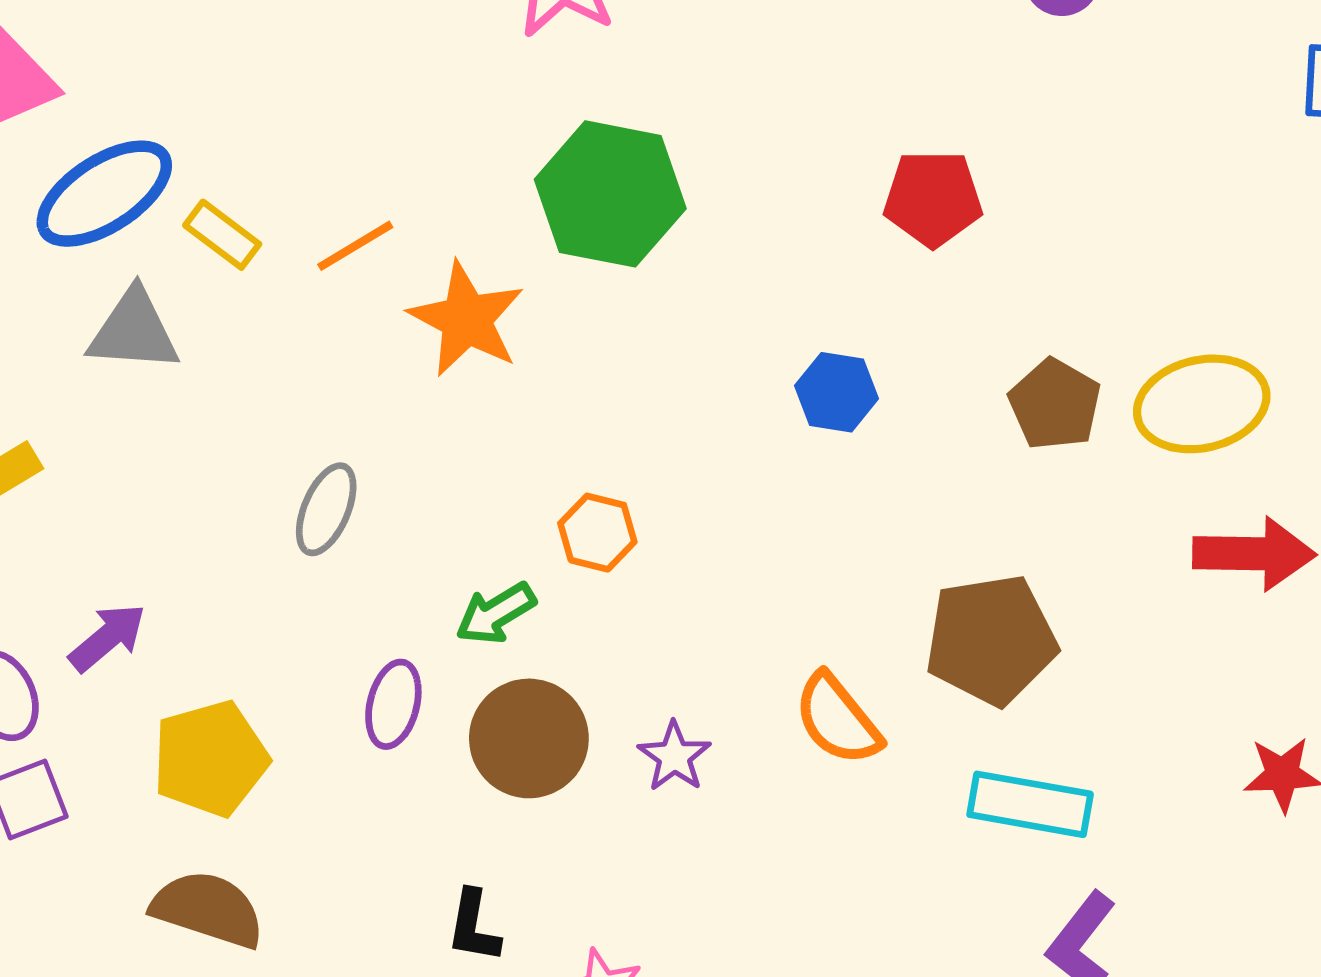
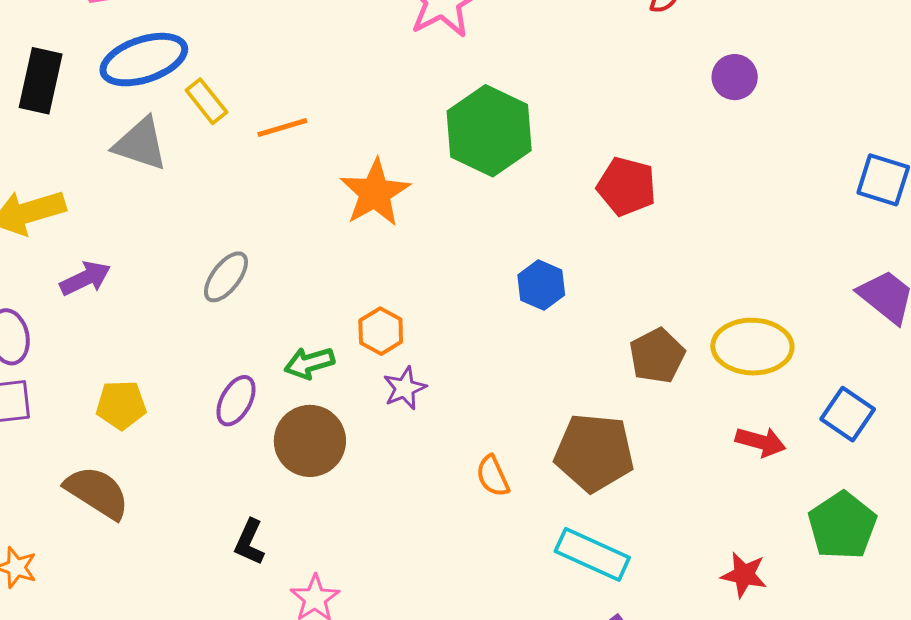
green hexagon: (610, 194) -> (489, 131), moved
orange star: (466, 319) -> (375, 193), moved
brown pentagon: (1055, 404) -> (657, 356), moved
red arrow: (1254, 554) -> (761, 442), size x0.7
purple arrow: (108, 637) -> (85, 278), moved
orange semicircle: (837, 719) -> (493, 476), size x0.7
purple star: (674, 757) -> (405, 388), moved
yellow pentagon: (210, 759) -> (121, 405), size x0.7

